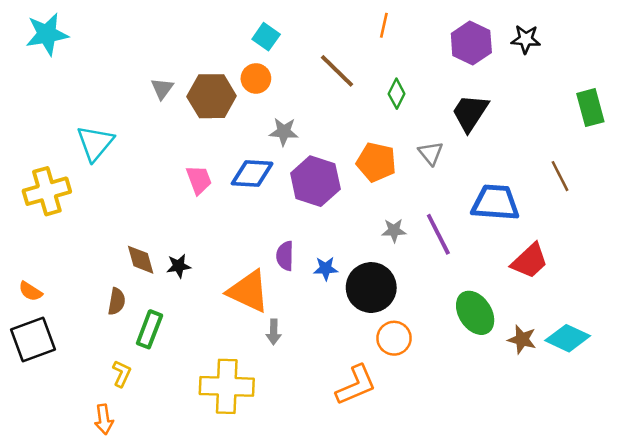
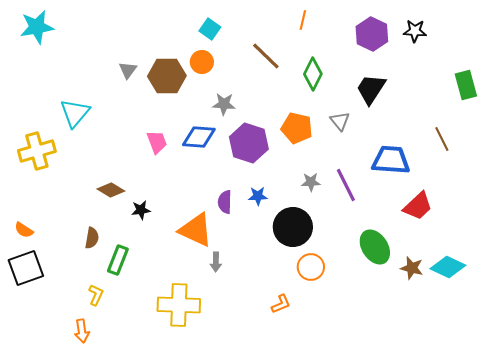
green diamond: (397, 94) -> (313, 74), size x1.4
brown diamond: (141, 260) -> (111, 190), moved, turned -44
blue star: (326, 269) -> (258, 196), moved
orange L-shape: (356, 385) -> (281, 304), size x0.6

